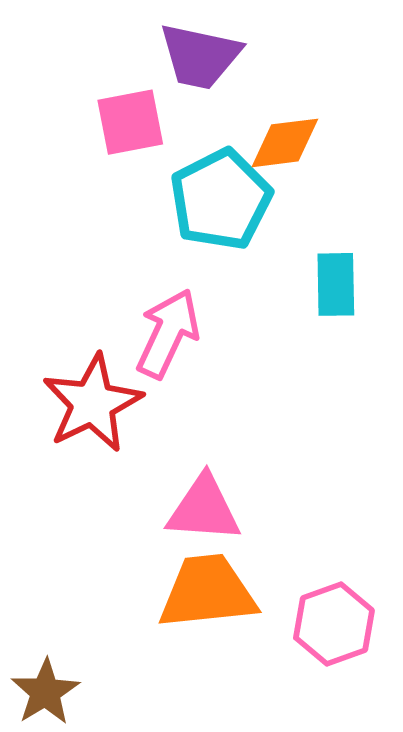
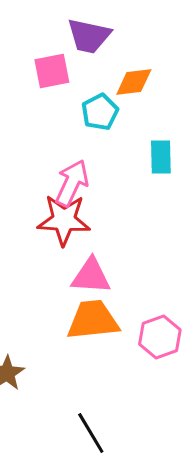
cyan pentagon: (221, 200) -> (100, 112), size x0.7
red star: (92, 403) -> (64, 220), moved, turned 30

